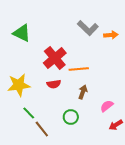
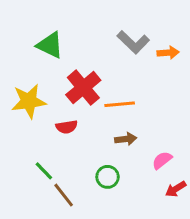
green triangle: (22, 33) -> (50, 45), moved
red semicircle: (54, 84) -> (67, 127), moved
yellow star: (19, 85) -> (29, 101), moved
brown arrow: (83, 92) -> (126, 139), turned 64

